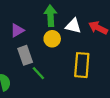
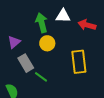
white triangle: (73, 26) -> (63, 16), moved

